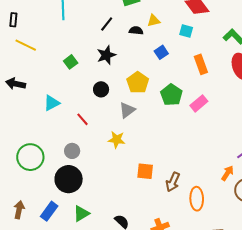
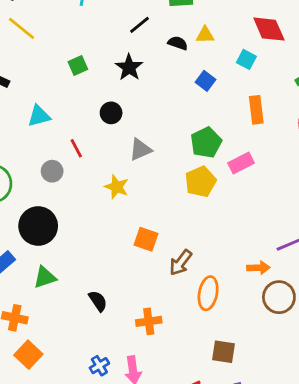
blue square: (161, 52) -> (205, 81), turned -32
black star: (106, 55) -> (129, 67), turned -30
yellow pentagon: (138, 83) -> (201, 182), moved
gray circle: (72, 151) -> (52, 171), moved
orange arrow: (227, 173) -> (258, 268), turned 42

